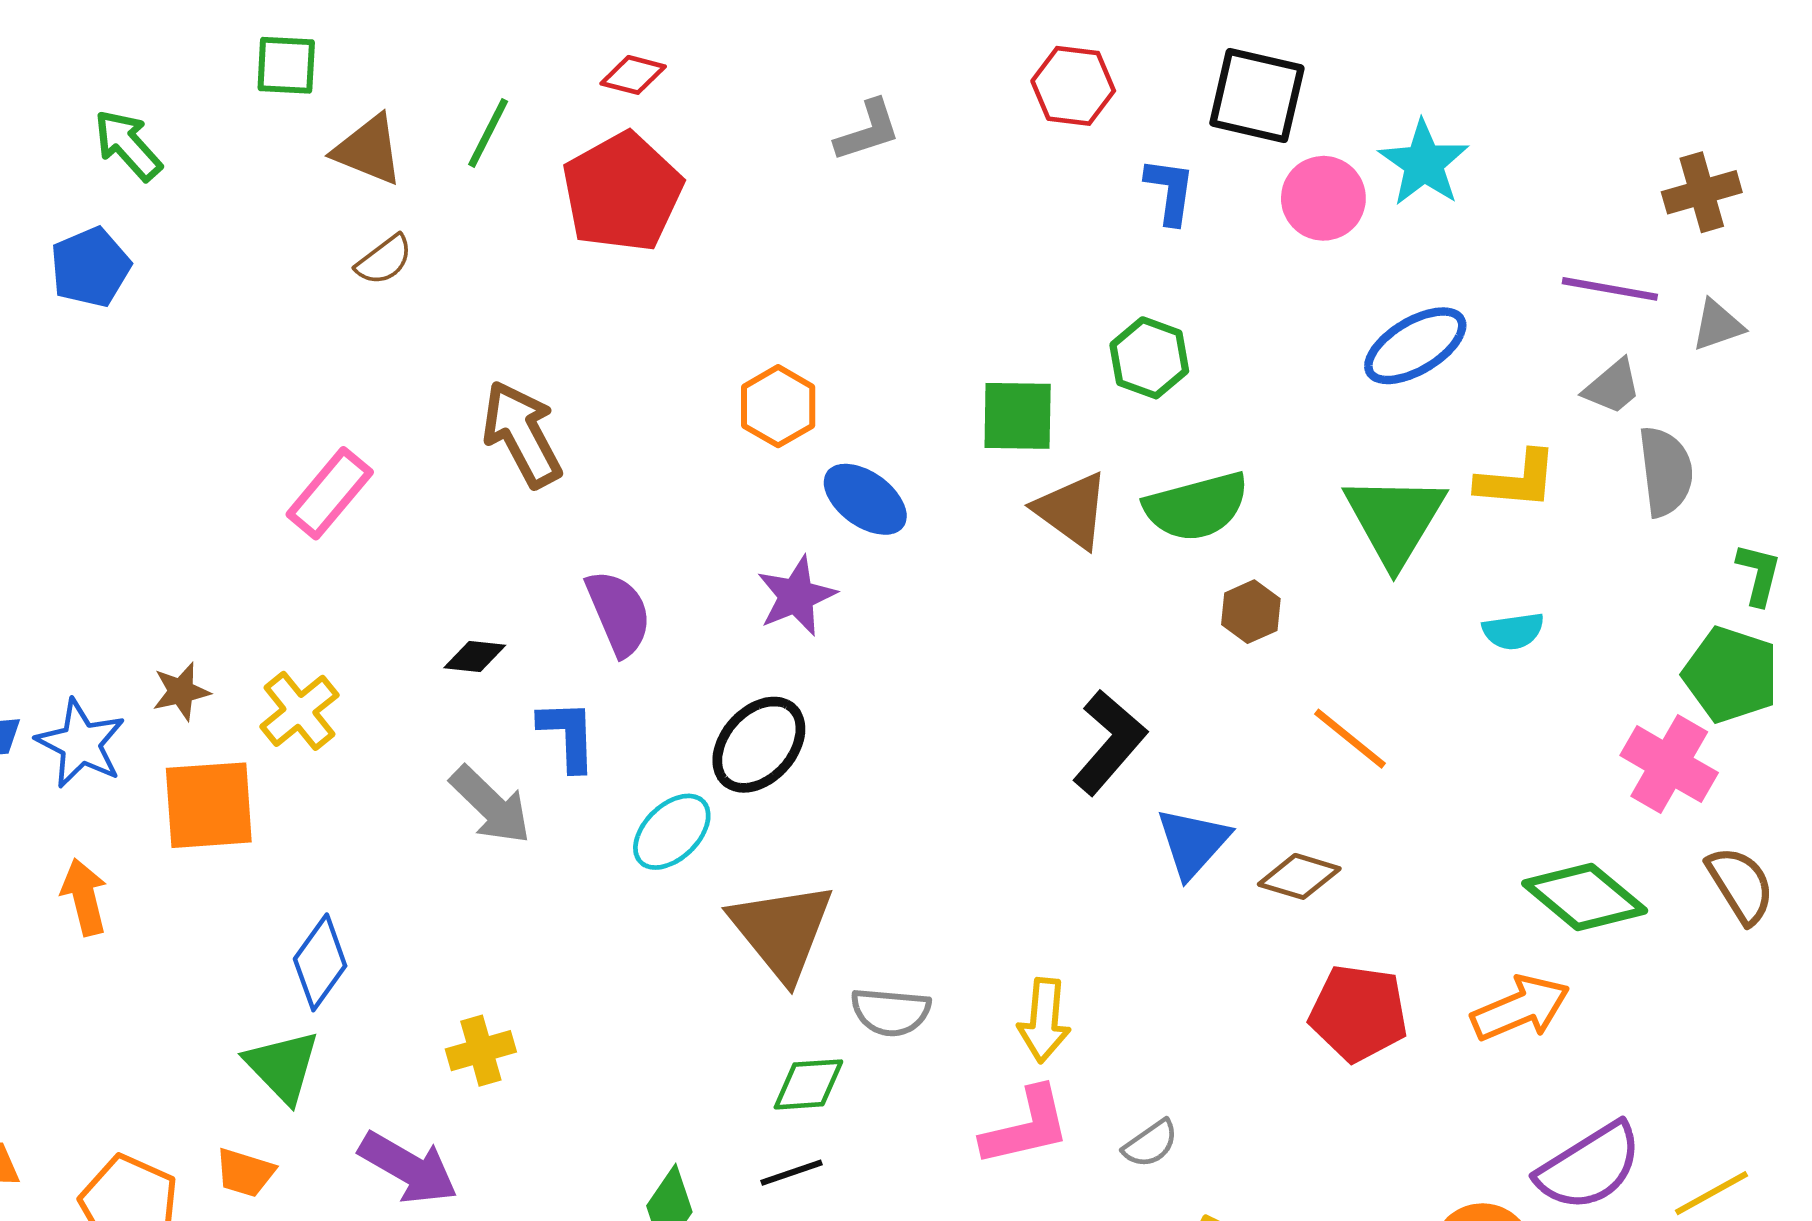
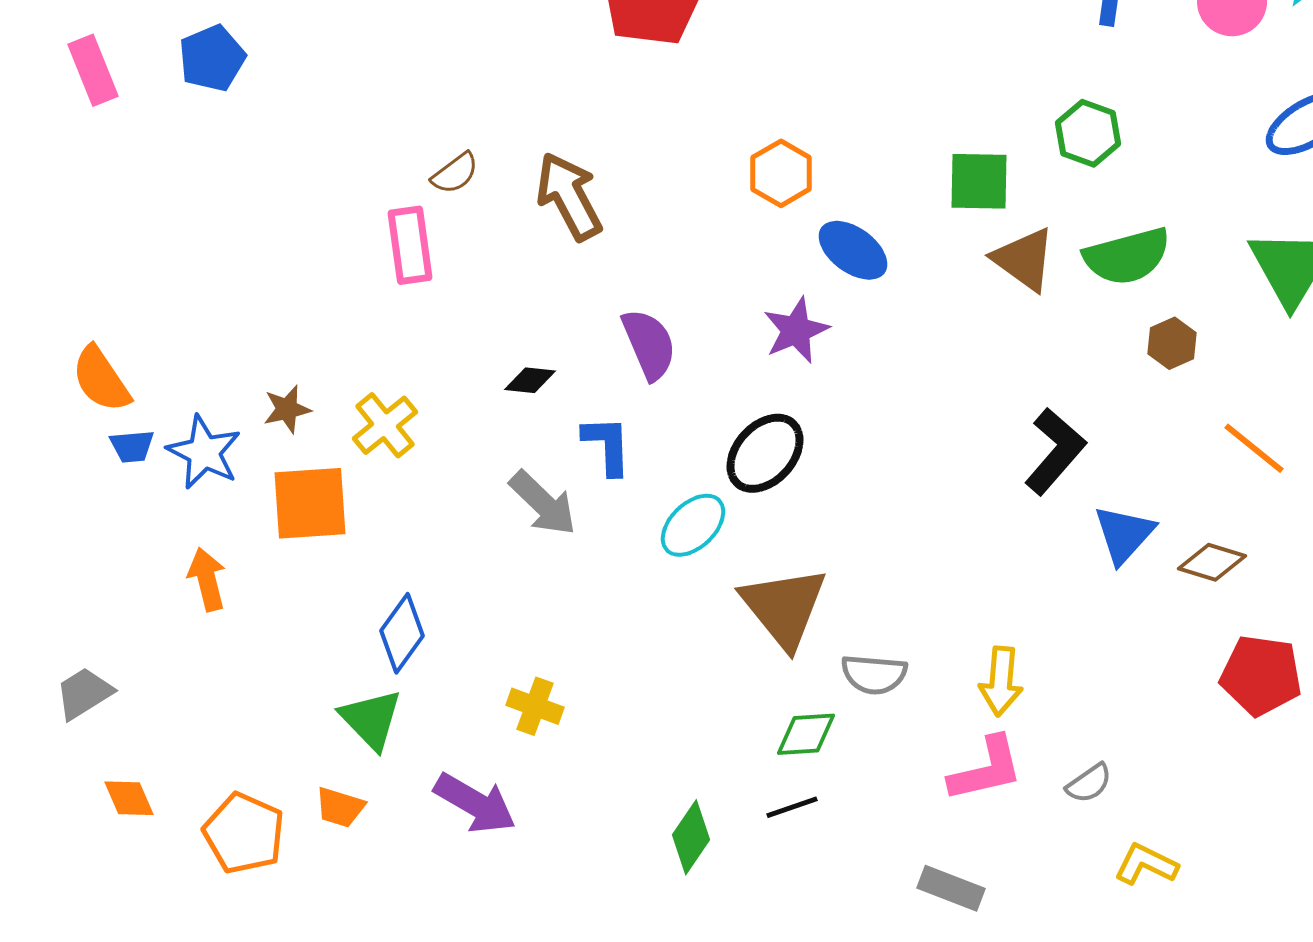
brown semicircle: (384, 260) -> (455, 173), moved
pink rectangle: (330, 493) -> (410, 245), turned -48
yellow cross: (481, 1051) -> (535, 706), turned 36

